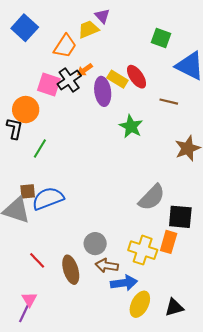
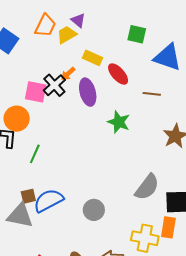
orange trapezoid: (65, 46) -> (45, 26), moved
yellow rectangle: (117, 79) -> (92, 58), moved
gray circle: (95, 244) -> (94, 210), moved

